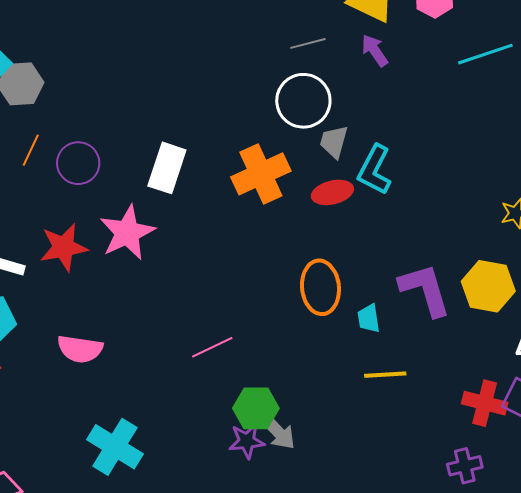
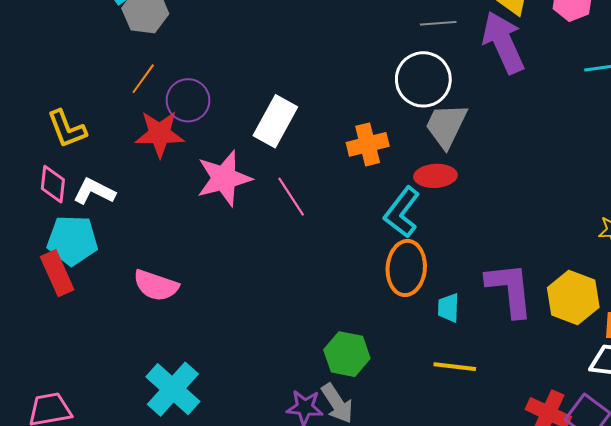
purple arrow: (375, 51) -> (503, 42), size x1.8
gray trapezoid: (334, 142) -> (446, 126), size x1.4
cyan L-shape: (375, 170) -> (402, 212), moved
orange cross: (261, 174) -> (368, 144), size x0.7
red star: (64, 247) -> (160, 134), moved
pink line: (212, 347) -> (291, 197), moved, turned 72
green hexagon: (256, 408) -> (347, 354), moved

